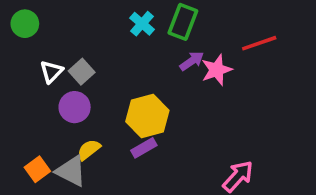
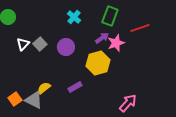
green rectangle: (183, 22) -> (110, 16), moved
purple circle: (75, 107) -> (66, 47), moved
yellow hexagon: (147, 116) -> (98, 63), moved

